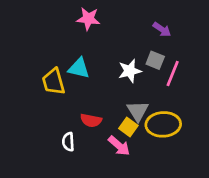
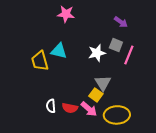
red semicircle: (91, 120) -> (70, 108), moved
yellow ellipse: (163, 124) -> (117, 115), moved

